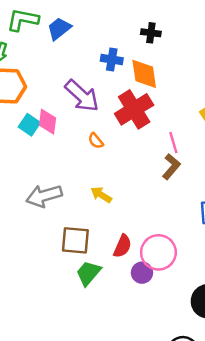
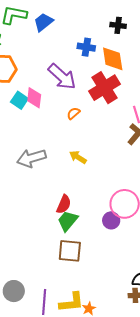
orange semicircle: (96, 141) -> (73, 113), turned 88
brown square: (75, 240) -> (70, 251), moved
red semicircle: (122, 246) -> (64, 204), moved

